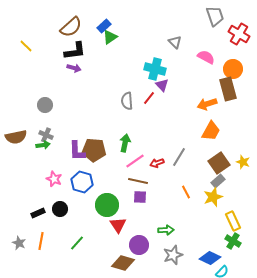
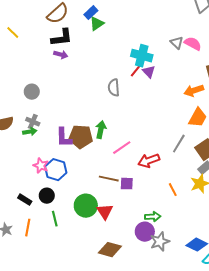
gray triangle: (175, 42) -> (177, 43), moved
red line: (149, 98) -> (136, 71), moved
green arrow: (125, 143) -> (101, 130), moved
gray line: (179, 157) -> (179, 144), moved
red arrow: (157, 163) -> (149, 161), moved, size x1.5
brown line: (138, 181) -> (109, 179), moved
blue hexagon: (82, 182) -> (56, 170), moved
orange line: (186, 192) -> (173, 190), moved
green circle: (107, 205) -> (86, 206), moved
black rectangle: (38, 213) -> (25, 200), turned 56
green line: (77, 243) -> (55, 219), moved, turned -56
purple circle: (139, 245) -> (145, 232), moved

